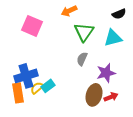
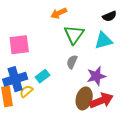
pink square: (32, 26) -> (19, 45), moved, turned -30
cyan rectangle: (48, 86) -> (43, 76), moved
red arrow: (111, 97) -> (101, 100), size x1.6

